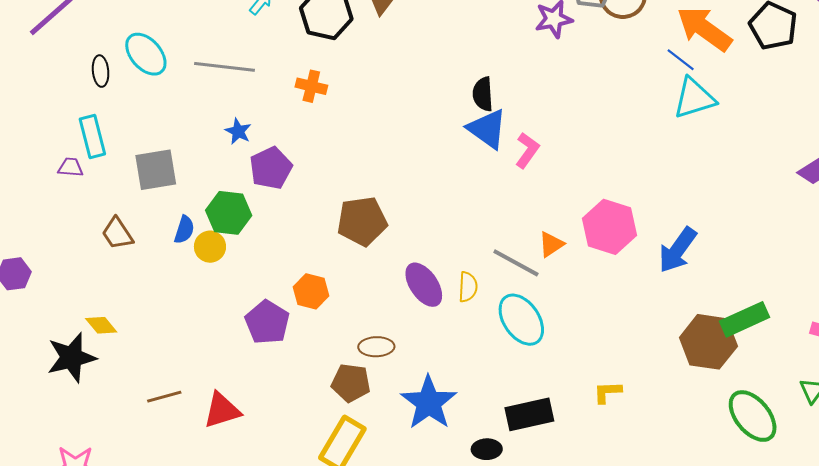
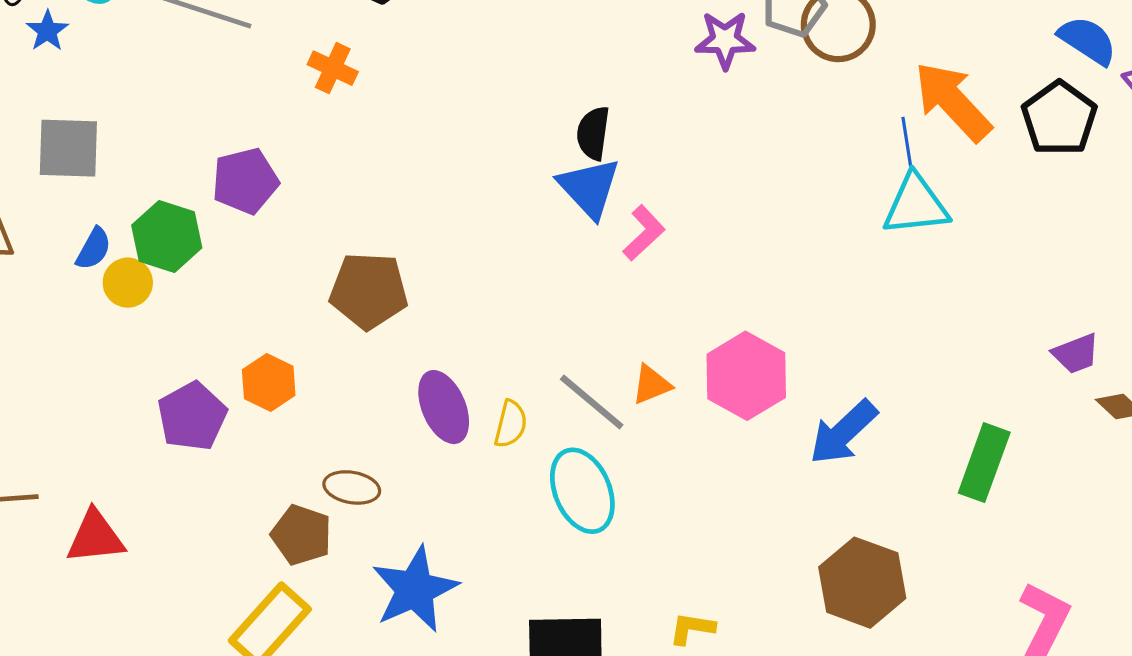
blue line: (681, 60) -> (907, 142), turned 32
blue star: (238, 131) -> (47, 31), moved
green rectangle: (745, 319) -> (984, 463), moved, turned -57

